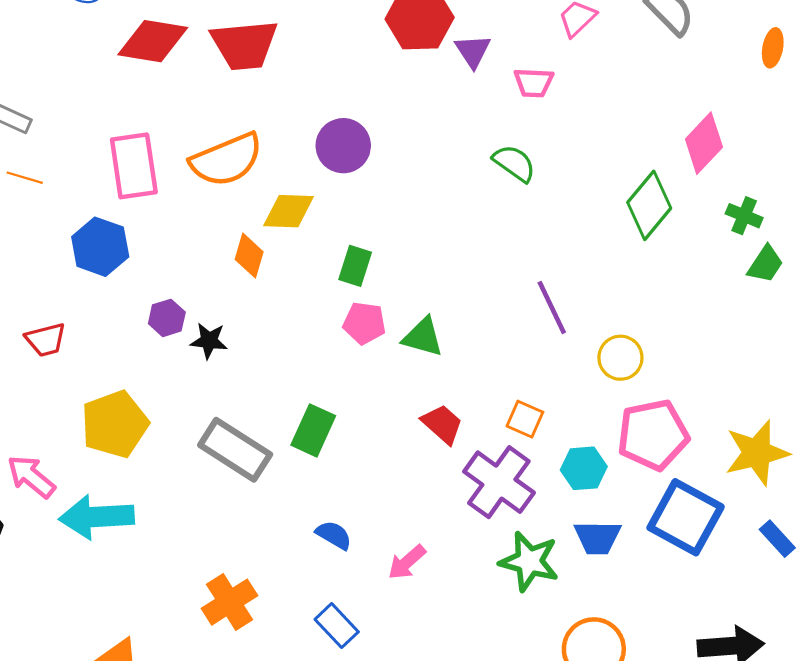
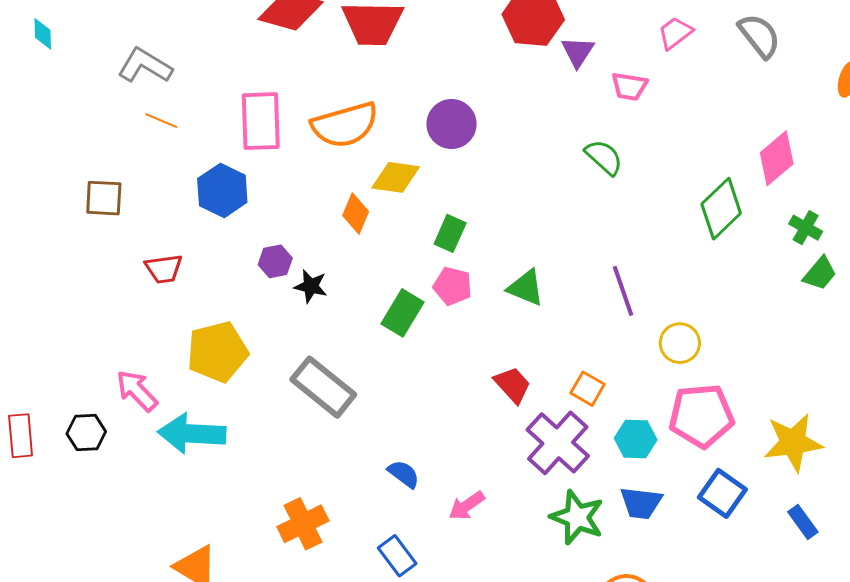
green triangle: (423, 337) -> (526, 288), moved
green rectangle: (313, 430) -> (402, 313), moved
blue square: (686, 517) -> (722, 493), size x0.7

